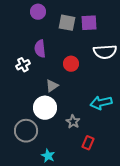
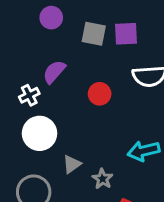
purple semicircle: (40, 49) -> (54, 72), turned 48
gray triangle: (52, 86) -> (72, 164), moved
white circle: (45, 108) -> (40, 133), moved

